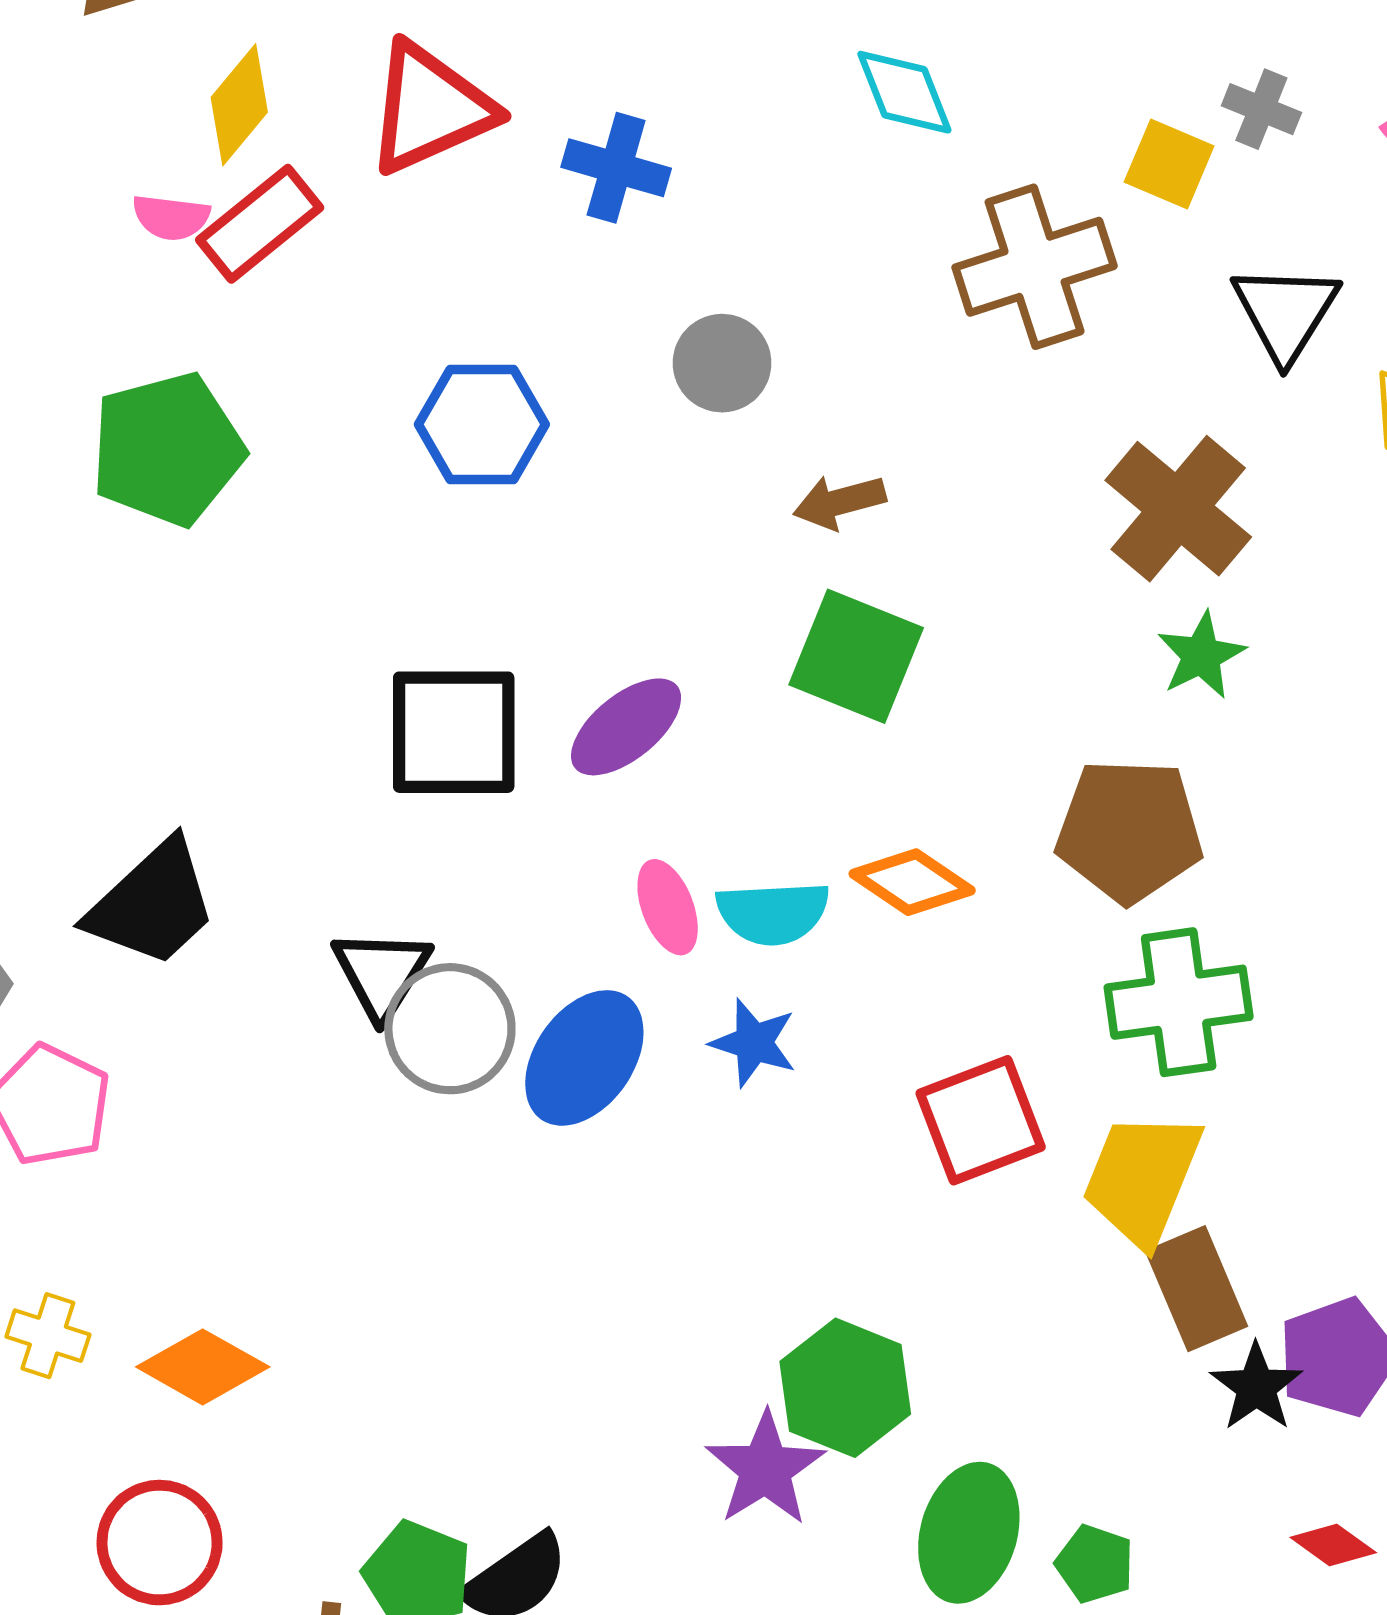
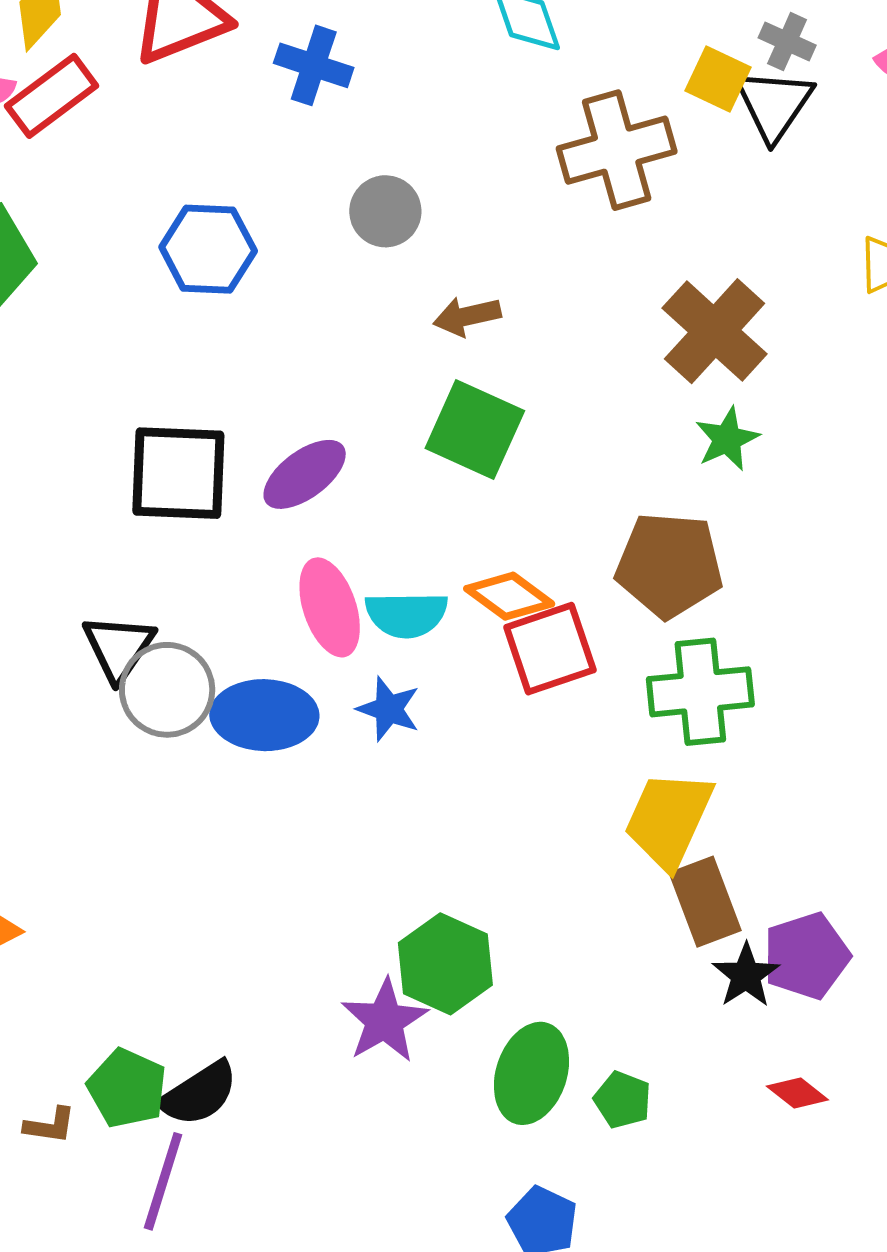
black triangle: (1285, 312) -> (774, 104), moved
pink ellipse: (668, 907) -> (330, 607), size x1.4
blue ellipse: (584, 1058) -> (264, 715), turned 54
red square: (981, 1120) -> (550, 649), moved

